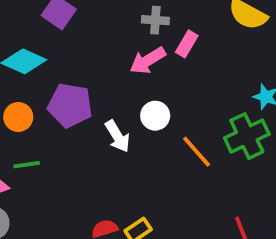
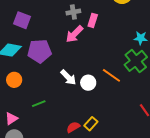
purple pentagon: (70, 105) -> (39, 51), moved
white circle: (155, 116) -> (88, 83), moved
green line: (27, 165) -> (39, 104), moved

